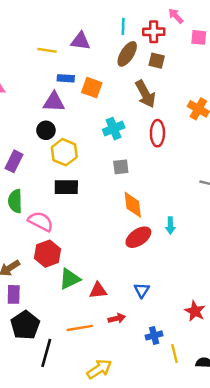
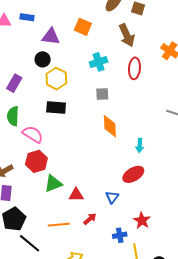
blue rectangle: (66, 78) -> (27, 17), moved
red ellipse: (138, 237) -> (133, 174), moved
red star: (195, 311) -> (142, 220), moved
red arrow: (117, 318) -> (90, 219), turned -32
black line: (46, 353) -> (30, 243), turned -70

